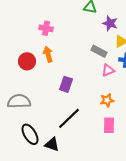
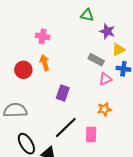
pink rectangle: (109, 125) -> (91, 135), moved

